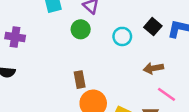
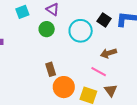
cyan circle: (122, 36) -> (81, 31), size x1.5
pink line: (166, 94) -> (99, 72), moved

